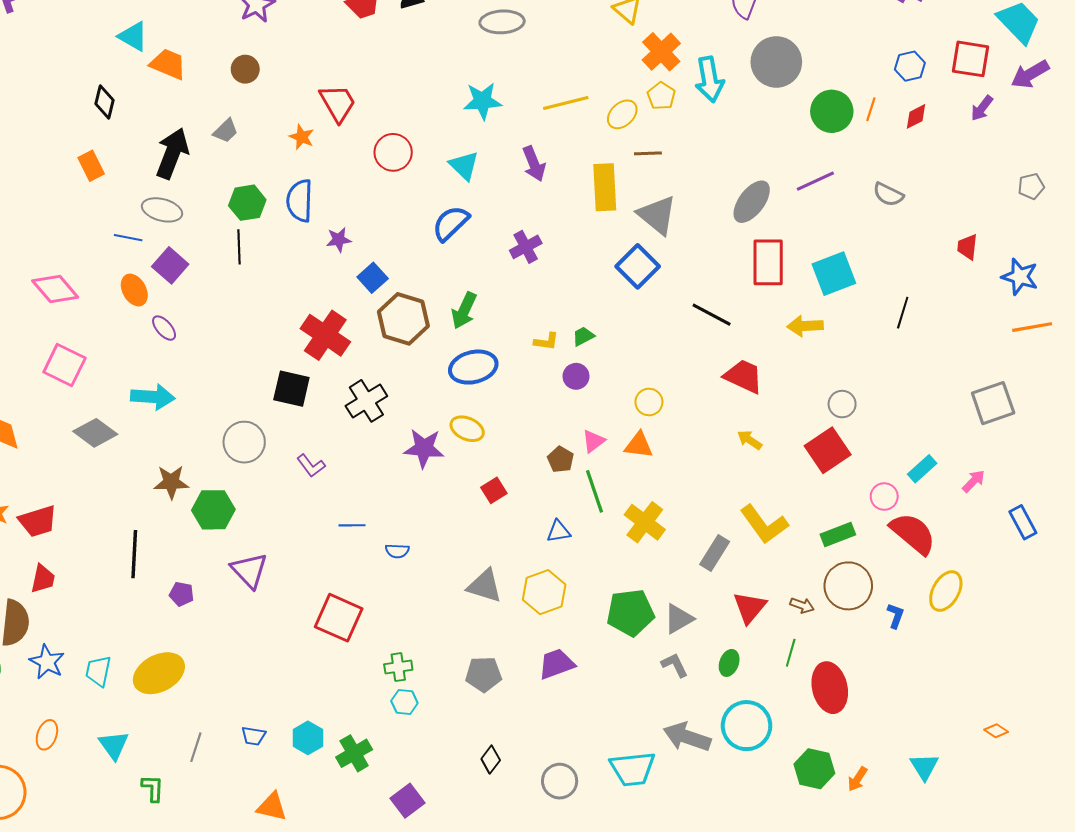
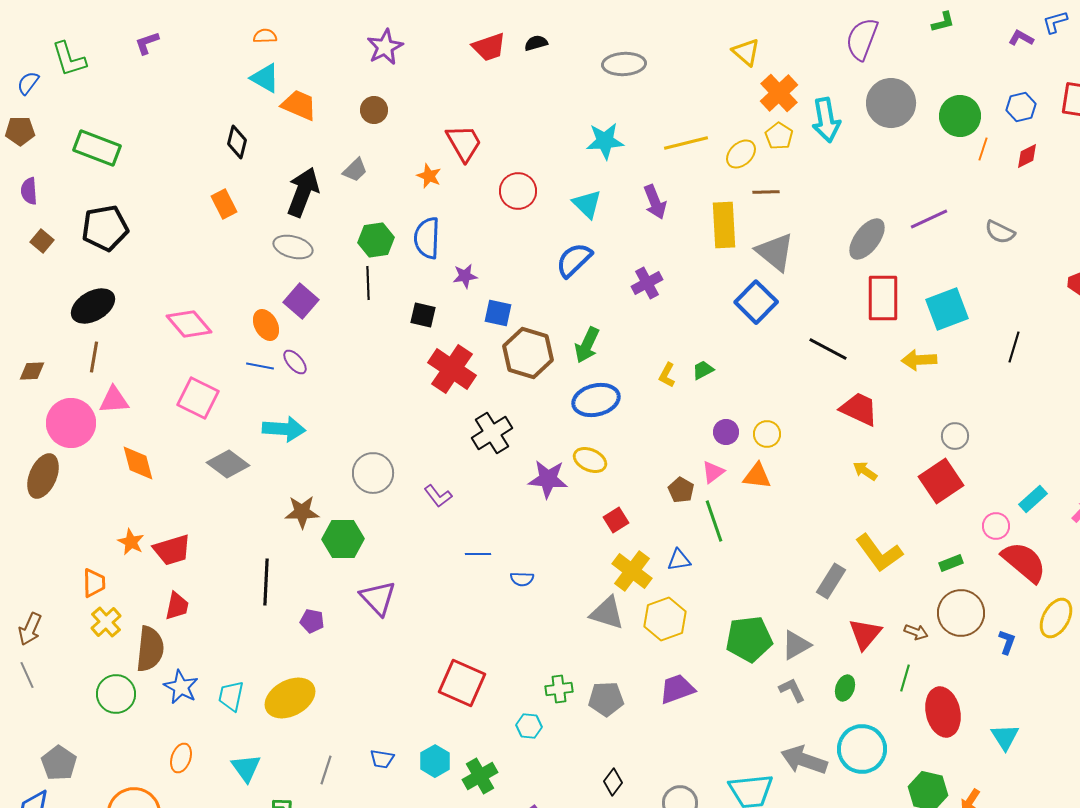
green circle: (832, 111) -> (960, 116), moved
blue line: (128, 238) -> (260, 366), moved
blue square: (373, 278) -> (498, 313), turned -36
yellow L-shape: (546, 341) -> (667, 375), turned 110
purple circle: (576, 376) -> (726, 432), moved
black square: (291, 389) -> (423, 315), moved, size x0.7
yellow cross: (645, 522) -> (632, 571), moved
green rectangle: (838, 535) -> (951, 563), size x0.7
red square: (339, 618) -> (462, 683), moved
green cross: (398, 667) -> (559, 689), moved
cyan triangle: (924, 767) -> (1005, 737), moved

